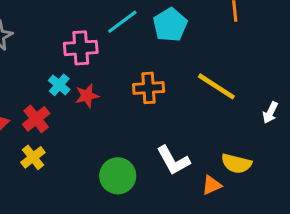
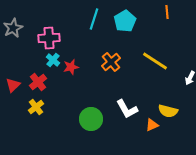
cyan line: (122, 22) -> (94, 19), turned -35
pink cross: (81, 48) -> (49, 38), moved
orange cross: (149, 88) -> (111, 62), turned -36

